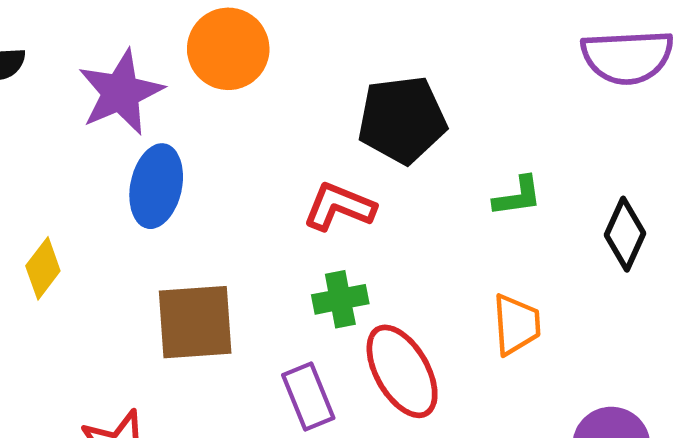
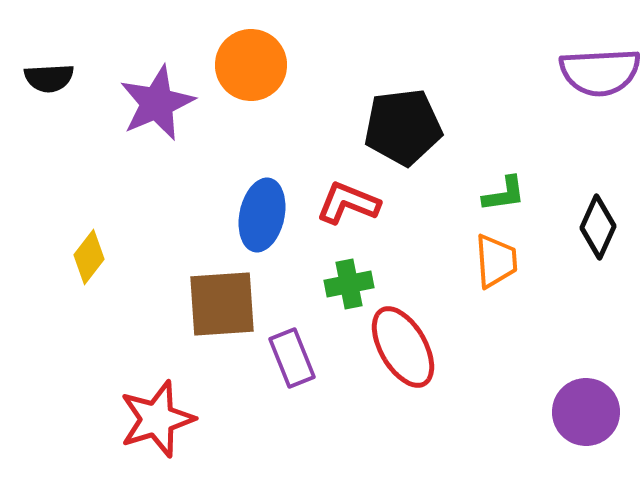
blue ellipse: (156, 186) -> (262, 215), moved
orange trapezoid: (516, 324) -> (496, 261), moved
purple rectangle: (308, 396) -> (292, 358), moved

